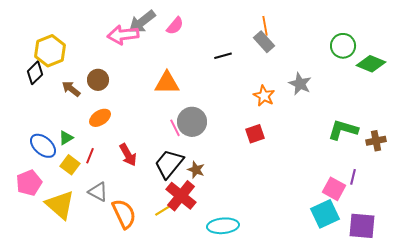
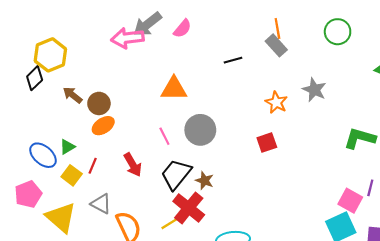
green circle: (343, 46) -> (338, 32), moved
brown circle: (98, 80) -> (99, 103), moved
pink line: (175, 128) -> (164, 136), moved

